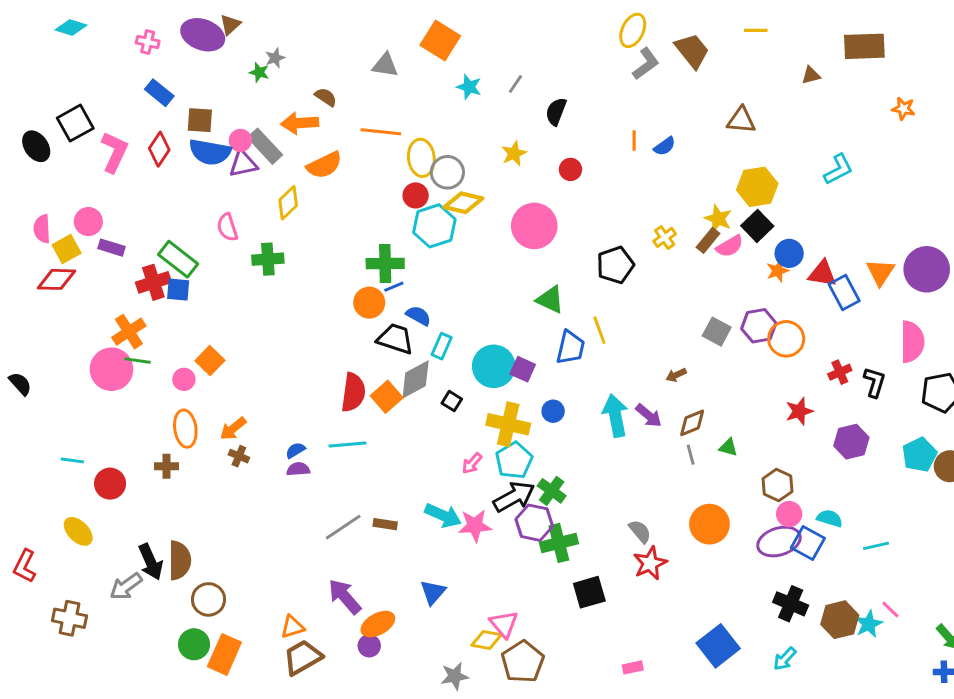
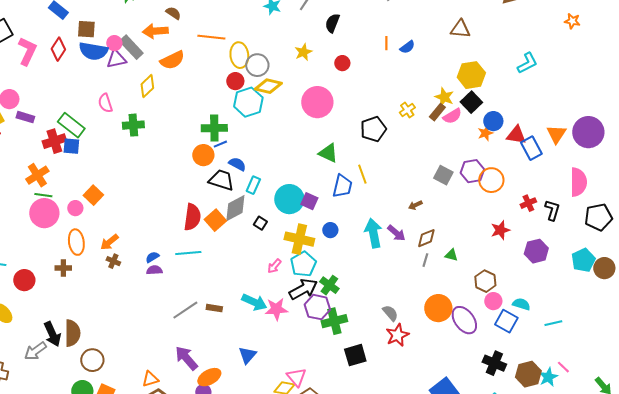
pink circle: (111, 369) -> (44, 213), moved
gray line: (691, 455) -> (425, 260), turned 32
purple ellipse: (779, 542) -> (464, 320), moved, turned 72

